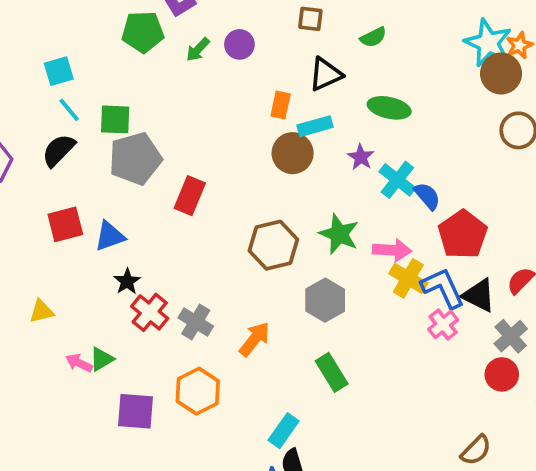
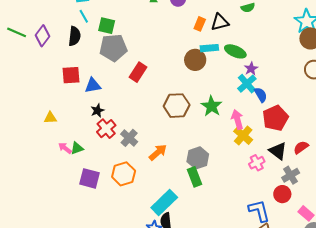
orange rectangle: (281, 105) -> (200, 24), moved
green ellipse: (389, 108) -> (235, 51), moved
black semicircle: (59, 150) -> (74, 36), turned 132
purple star: (361, 157) -> (251, 69), moved
pink arrow: (392, 250) -> (237, 119), turned -120
blue L-shape: (443, 288) -> (259, 211), moved
gray hexagon: (325, 300) -> (198, 158), moved
cyan rectangle: (284, 431) -> (164, 202), size x1.5

